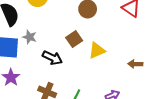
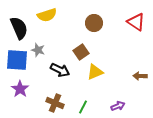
yellow triangle: (97, 50) -> (95, 72), moved

